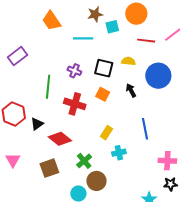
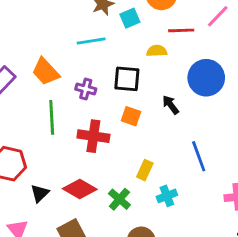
orange trapezoid: (51, 21) -> (46, 72), moved
yellow semicircle: (128, 61) -> (157, 51), moved
black triangle: (37, 124) -> (40, 193), moved
green cross: (84, 161) -> (119, 199), moved

